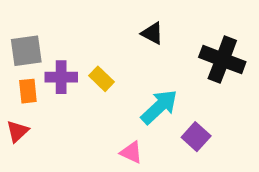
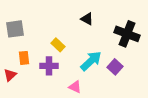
purple cross: (61, 77) -> (49, 66), moved
orange rectangle: (28, 91) -> (24, 58), moved
purple square: (196, 137) -> (115, 67), moved

